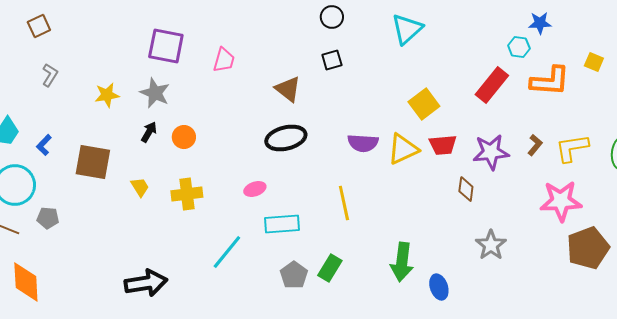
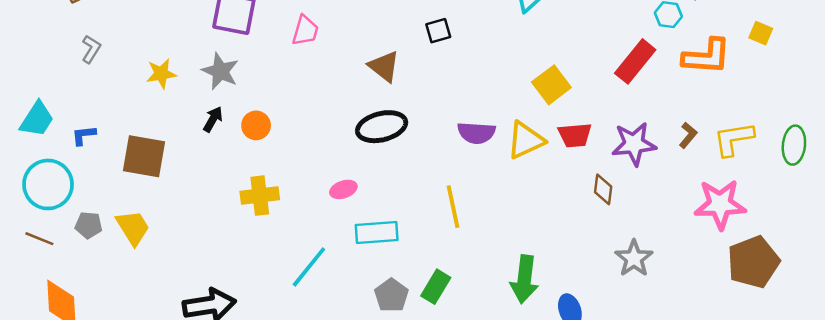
blue L-shape: (44, 145) -> (84, 135), turned 40
yellow trapezoid: (140, 187) -> (133, 228), moved, size x1.5

